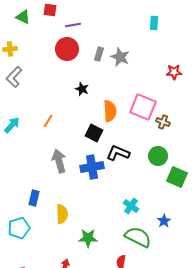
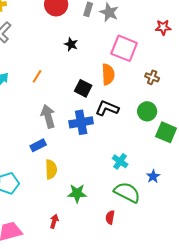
pink square: (143, 107) -> (124, 48), moved
orange semicircle: (110, 111) -> (108, 74), moved
blue rectangle: (34, 198) -> (38, 145), moved, turned 49

